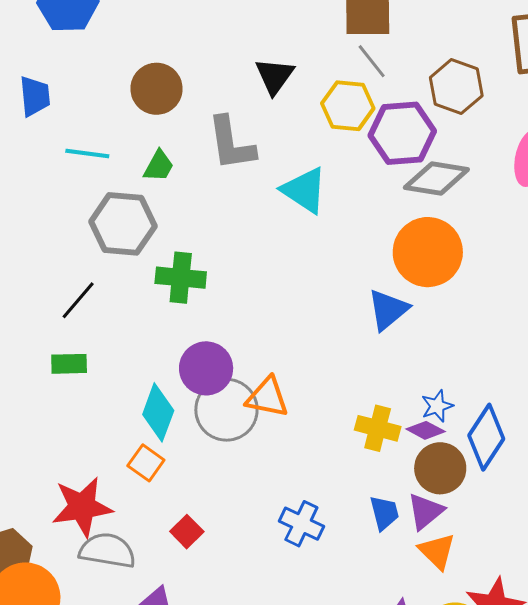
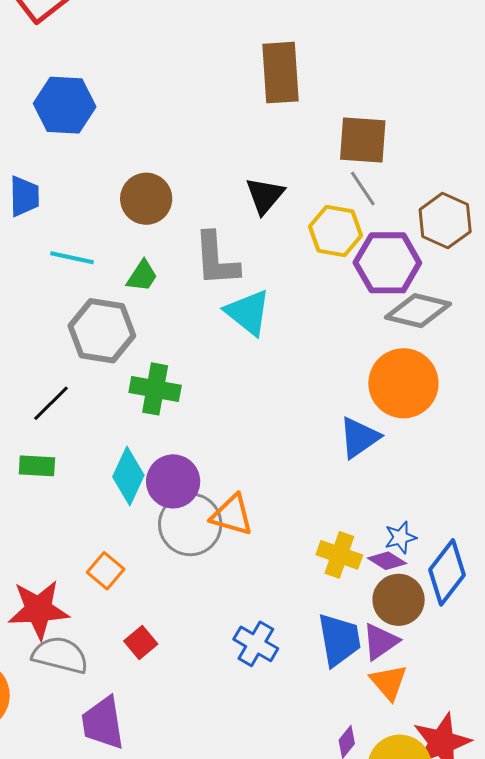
cyan triangle: (304, 190) -> (248, 312), moved
cyan diamond: (158, 412) -> (128, 476), moved
blue trapezoid: (384, 513) -> (339, 640), size x1.5

